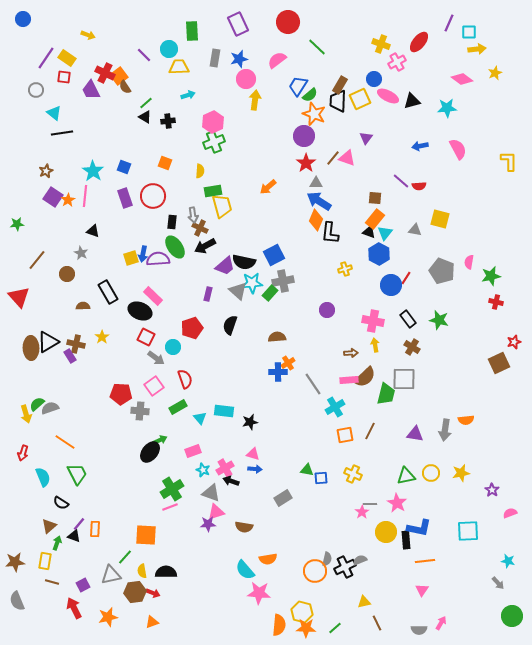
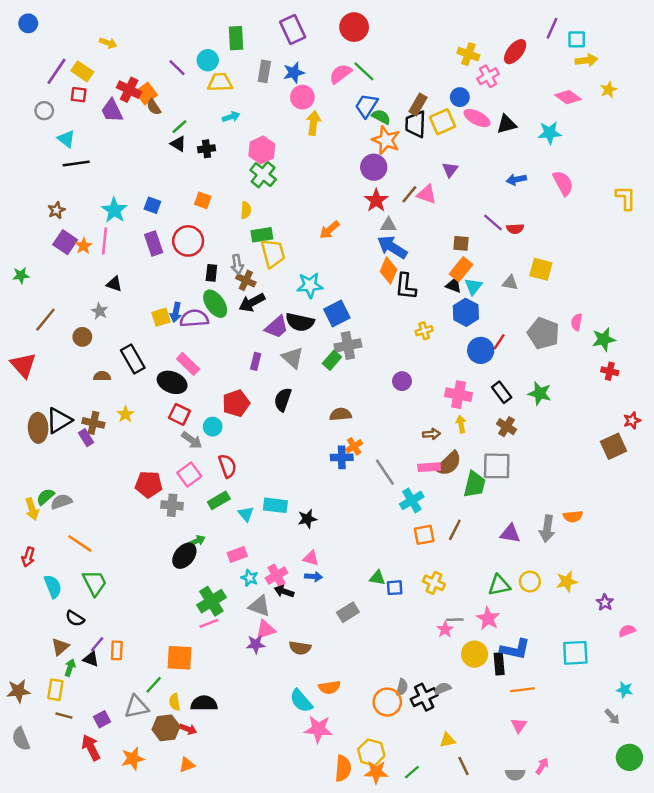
green line: (317, 47) -> (364, 71), moved
green semicircle: (310, 95) -> (381, 117), turned -112
green cross: (214, 142) -> (263, 175), turned -30
cyan star: (252, 283) -> (310, 285), moved

